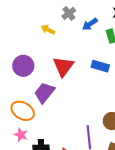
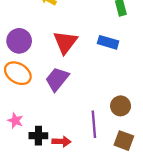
purple trapezoid: (45, 93) -> (57, 79), moved
orange ellipse: (23, 111) -> (18, 73), moved

